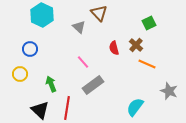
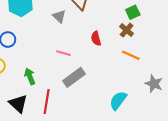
brown cross: (136, 45) -> (127, 30), moved
pink line: (83, 62) -> (63, 53), turned -32

